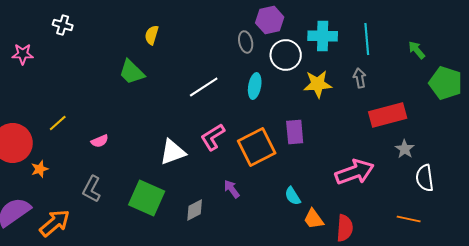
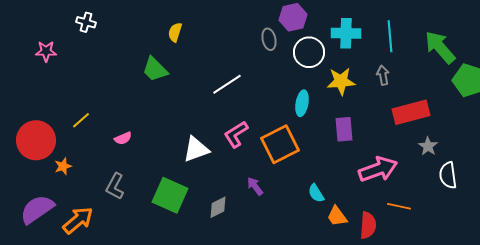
green arrow: (417, 50) -> (440, 47), size x1.8
cyan ellipse: (255, 86) -> (302, 103), moved
purple rectangle: (295, 132) -> (344, 129), moved
orange line: (409, 219) -> (399, 206), moved

